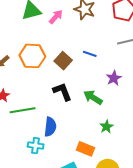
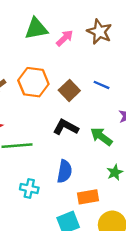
black L-shape: (62, 92) -> (66, 127), turned -45
blue semicircle: (50, 127) -> (64, 171), moved
orange rectangle: (85, 149) -> (88, 197), turned -36

